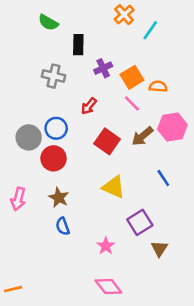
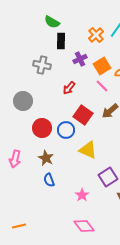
orange cross: (124, 15) -> (96, 35), moved
green semicircle: (48, 22) -> (52, 22), moved
blue circle: (56, 128) -> (66, 130), moved
gray circle: (29, 137) -> (23, 101), moved
orange line: (13, 289) -> (19, 226), moved

